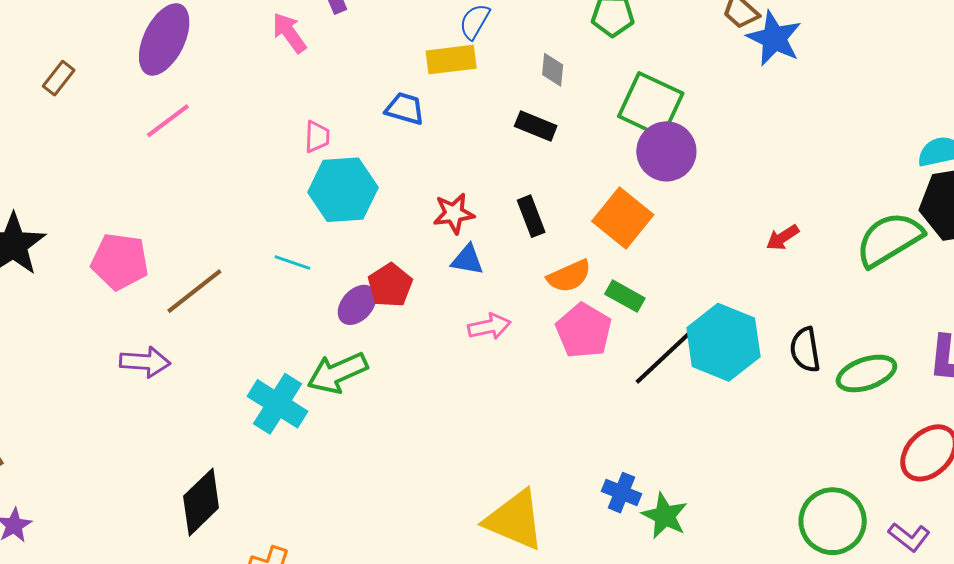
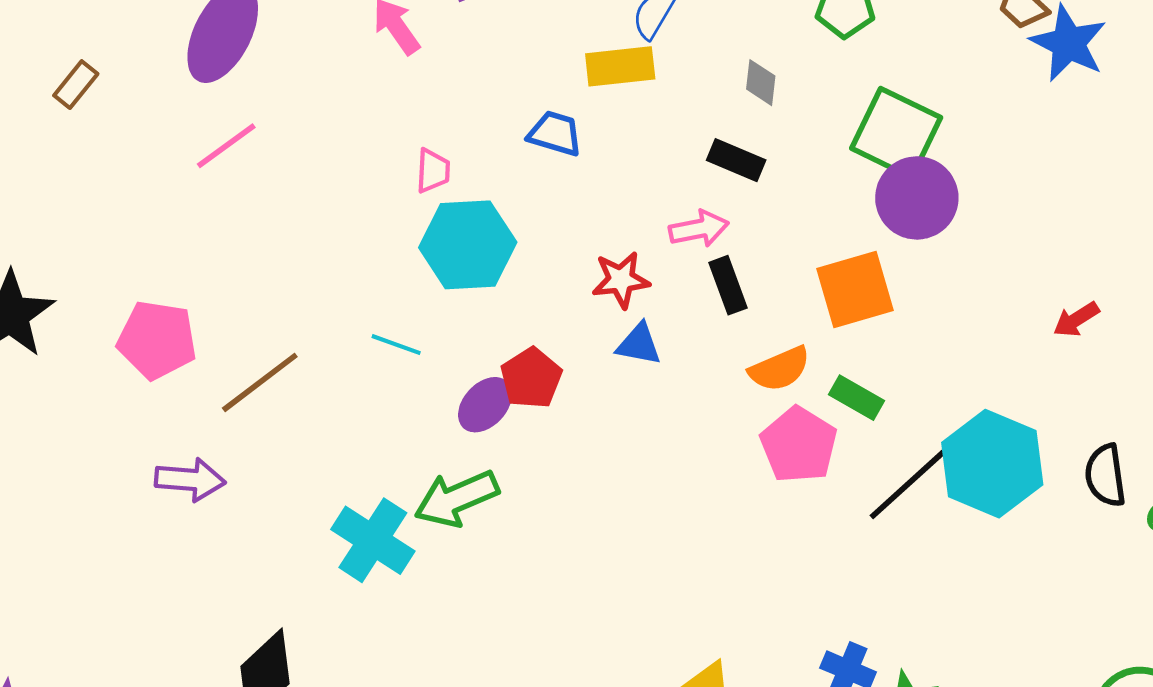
orange square: (623, 218) -> (855, 289), turned 34
pink arrow: (489, 327) -> (699, 229), moved

